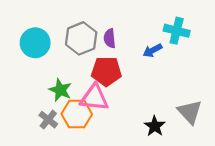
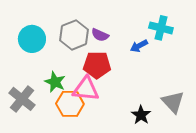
purple semicircle: (110, 38) -> (100, 35), turned -60
gray cross: (48, 120) -> (22, 99), moved, size x1.5

